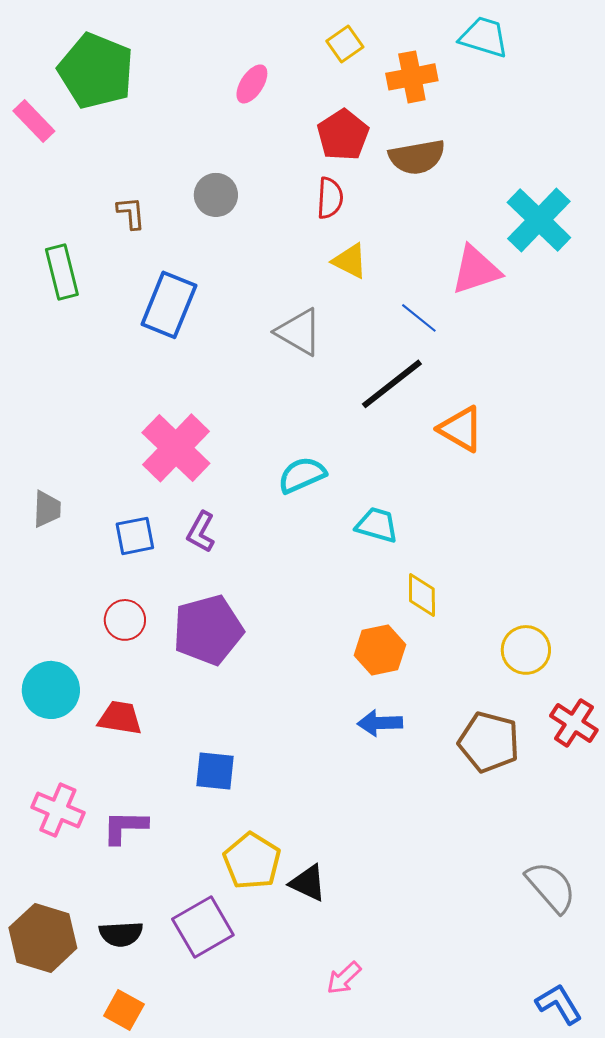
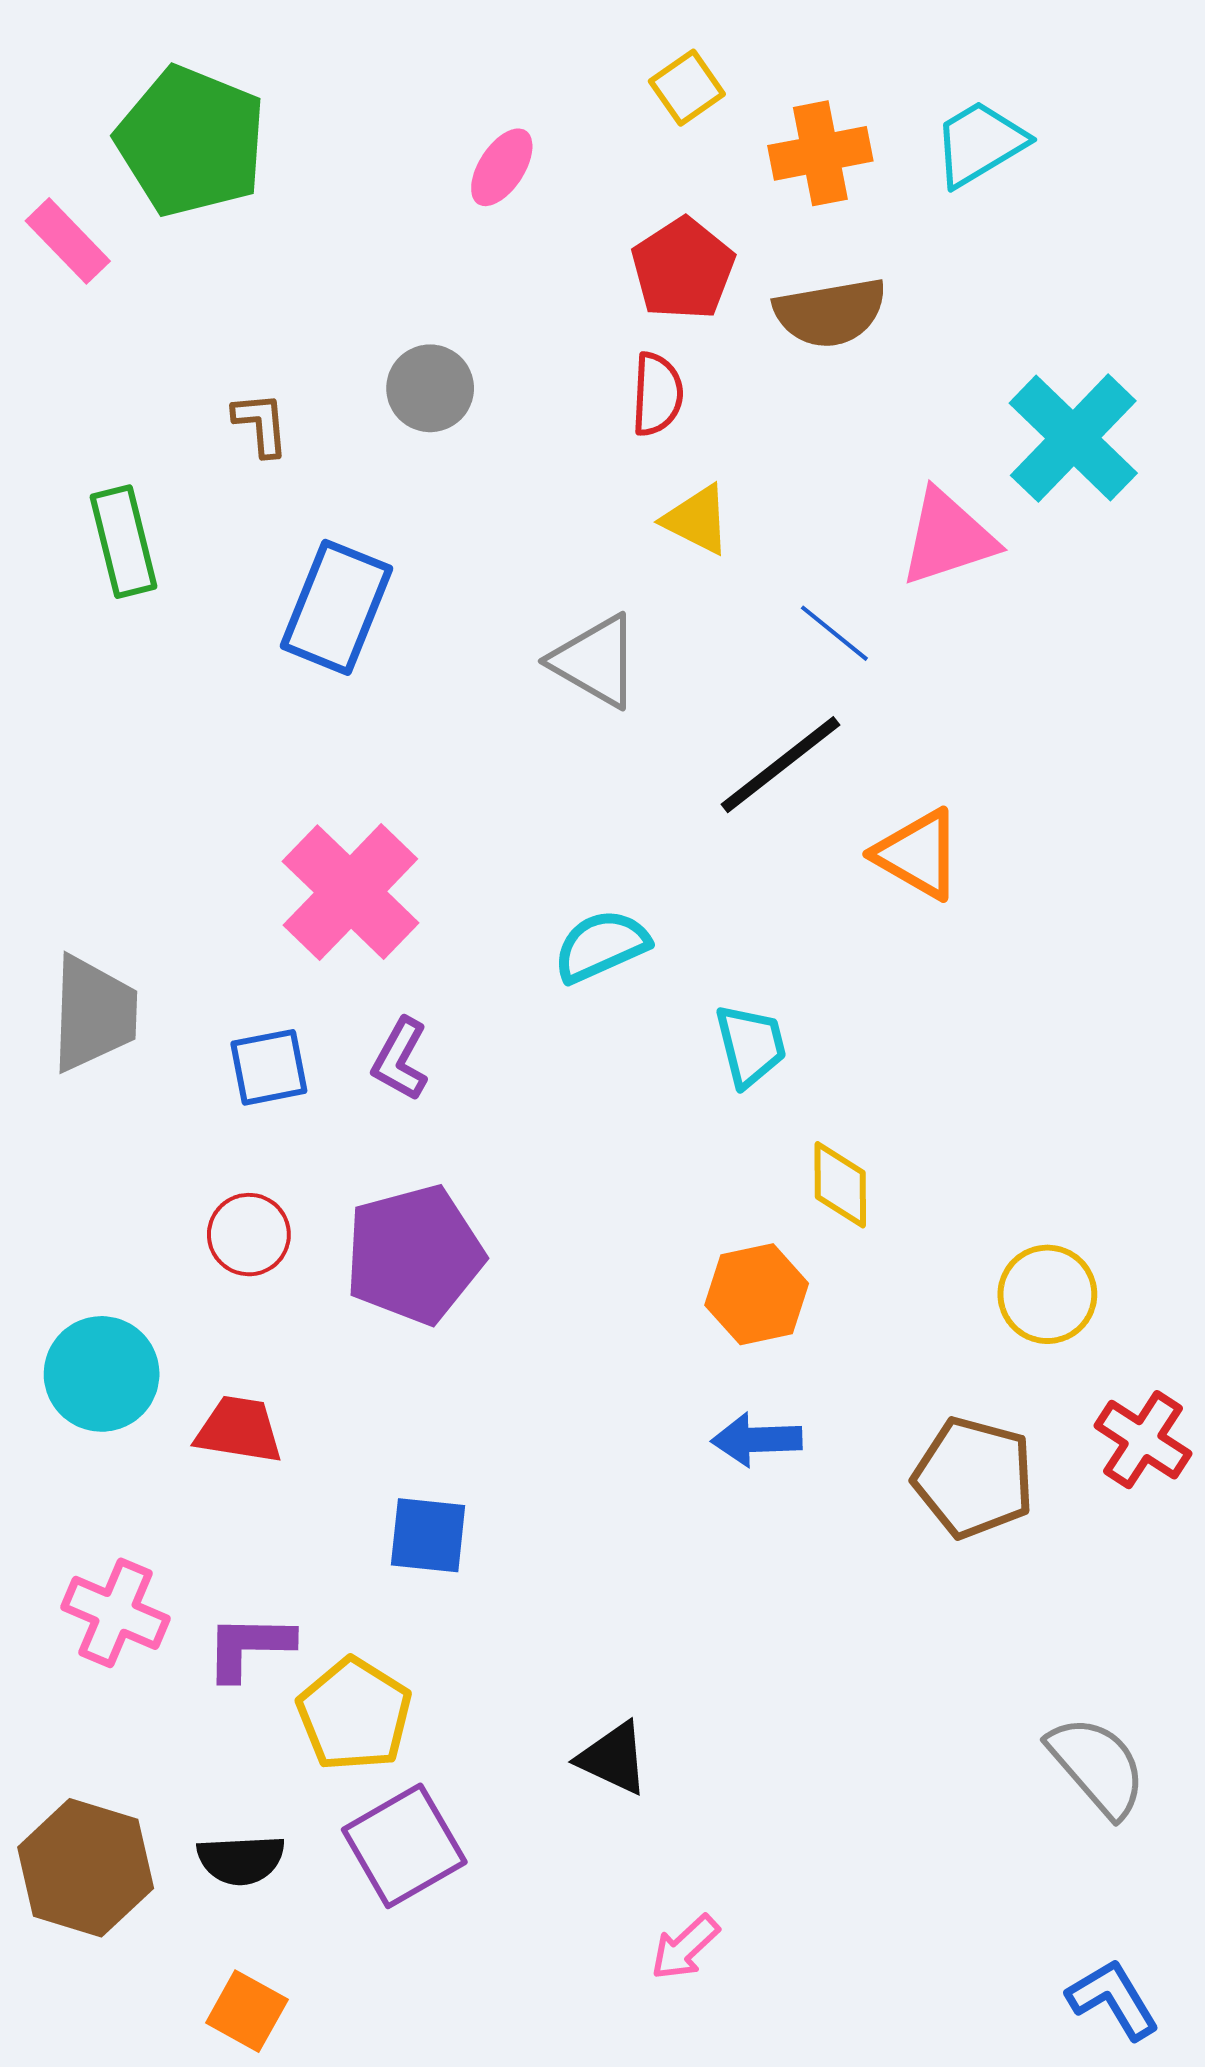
cyan trapezoid: (484, 37) -> (980, 143), moved, turned -48
gray trapezoid: (47, 509) -> (94, 1014), size x1.6
cyan trapezoid: (377, 525) -> (751, 1045), turned 60
yellow pentagon: (252, 861) -> (354, 1714), moved

